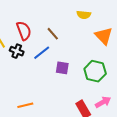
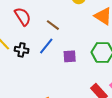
red semicircle: (24, 31) -> (23, 17), moved

